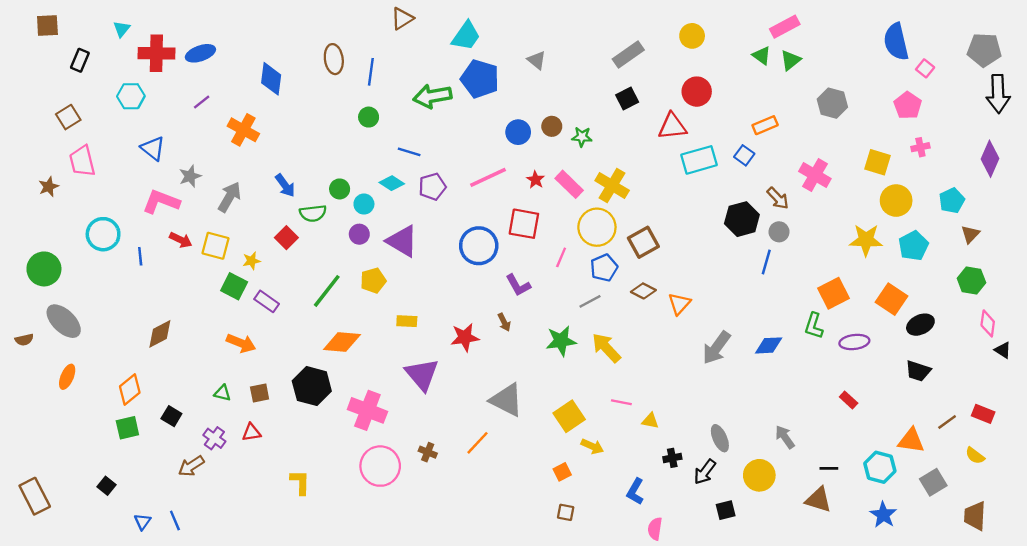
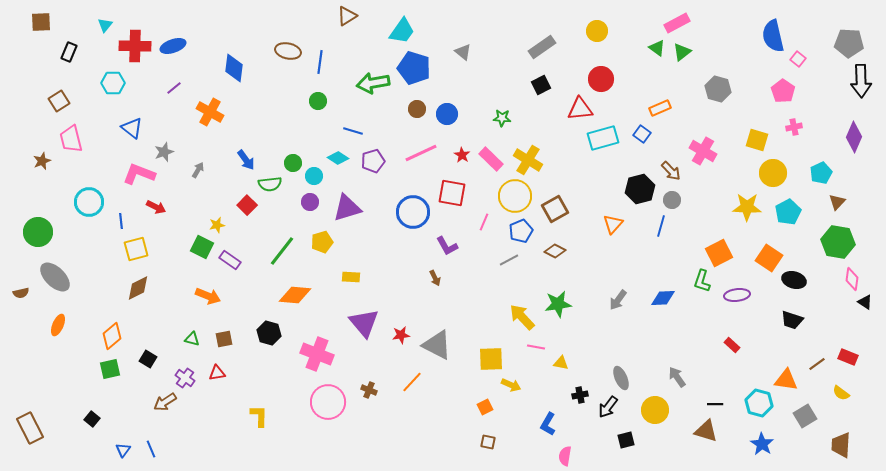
brown ellipse: (334, 59) -> (288, 51), turned -70
brown circle: (552, 126) -> (417, 109), moved
gray arrow: (229, 197) -> (198, 170), size x0.6
purple triangle: (402, 241) -> (347, 208), turned -48
yellow square: (216, 246) -> (136, 249), moved, turned -30
green hexagon: (971, 281) -> (838, 242), size x1.4
orange triangle: (679, 304) -> (613, 224), moved
black ellipse: (920, 325) -> (794, 280), turned 40
red star: (465, 337) -> (401, 335), moved, size x0.7
green star: (561, 341) -> (558, 304), moved
yellow arrow: (606, 348) -> (522, 317), moved
gray arrow: (716, 348) -> (618, 300), size x0.7
black hexagon: (312, 386) -> (269, 333), size x0.7
yellow square: (569, 416) -> (491, 359), turned 32

